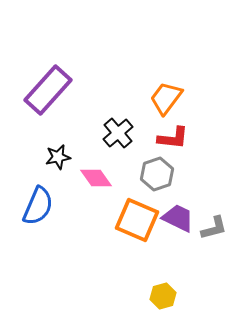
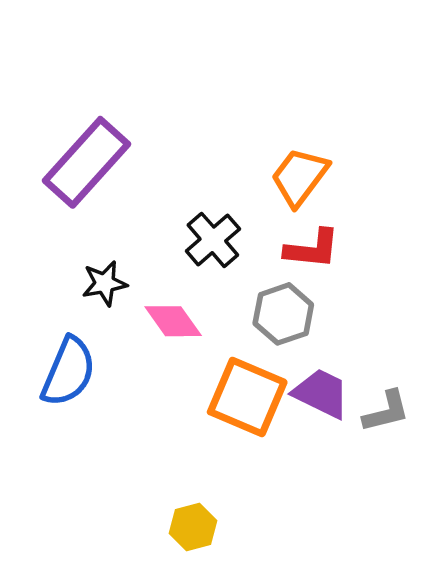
yellow hexagon: (163, 296) -> (193, 527), moved

